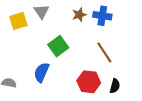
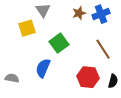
blue cross: (102, 16) -> (101, 14), turned -30
yellow square: (18, 21) -> (27, 28), moved

